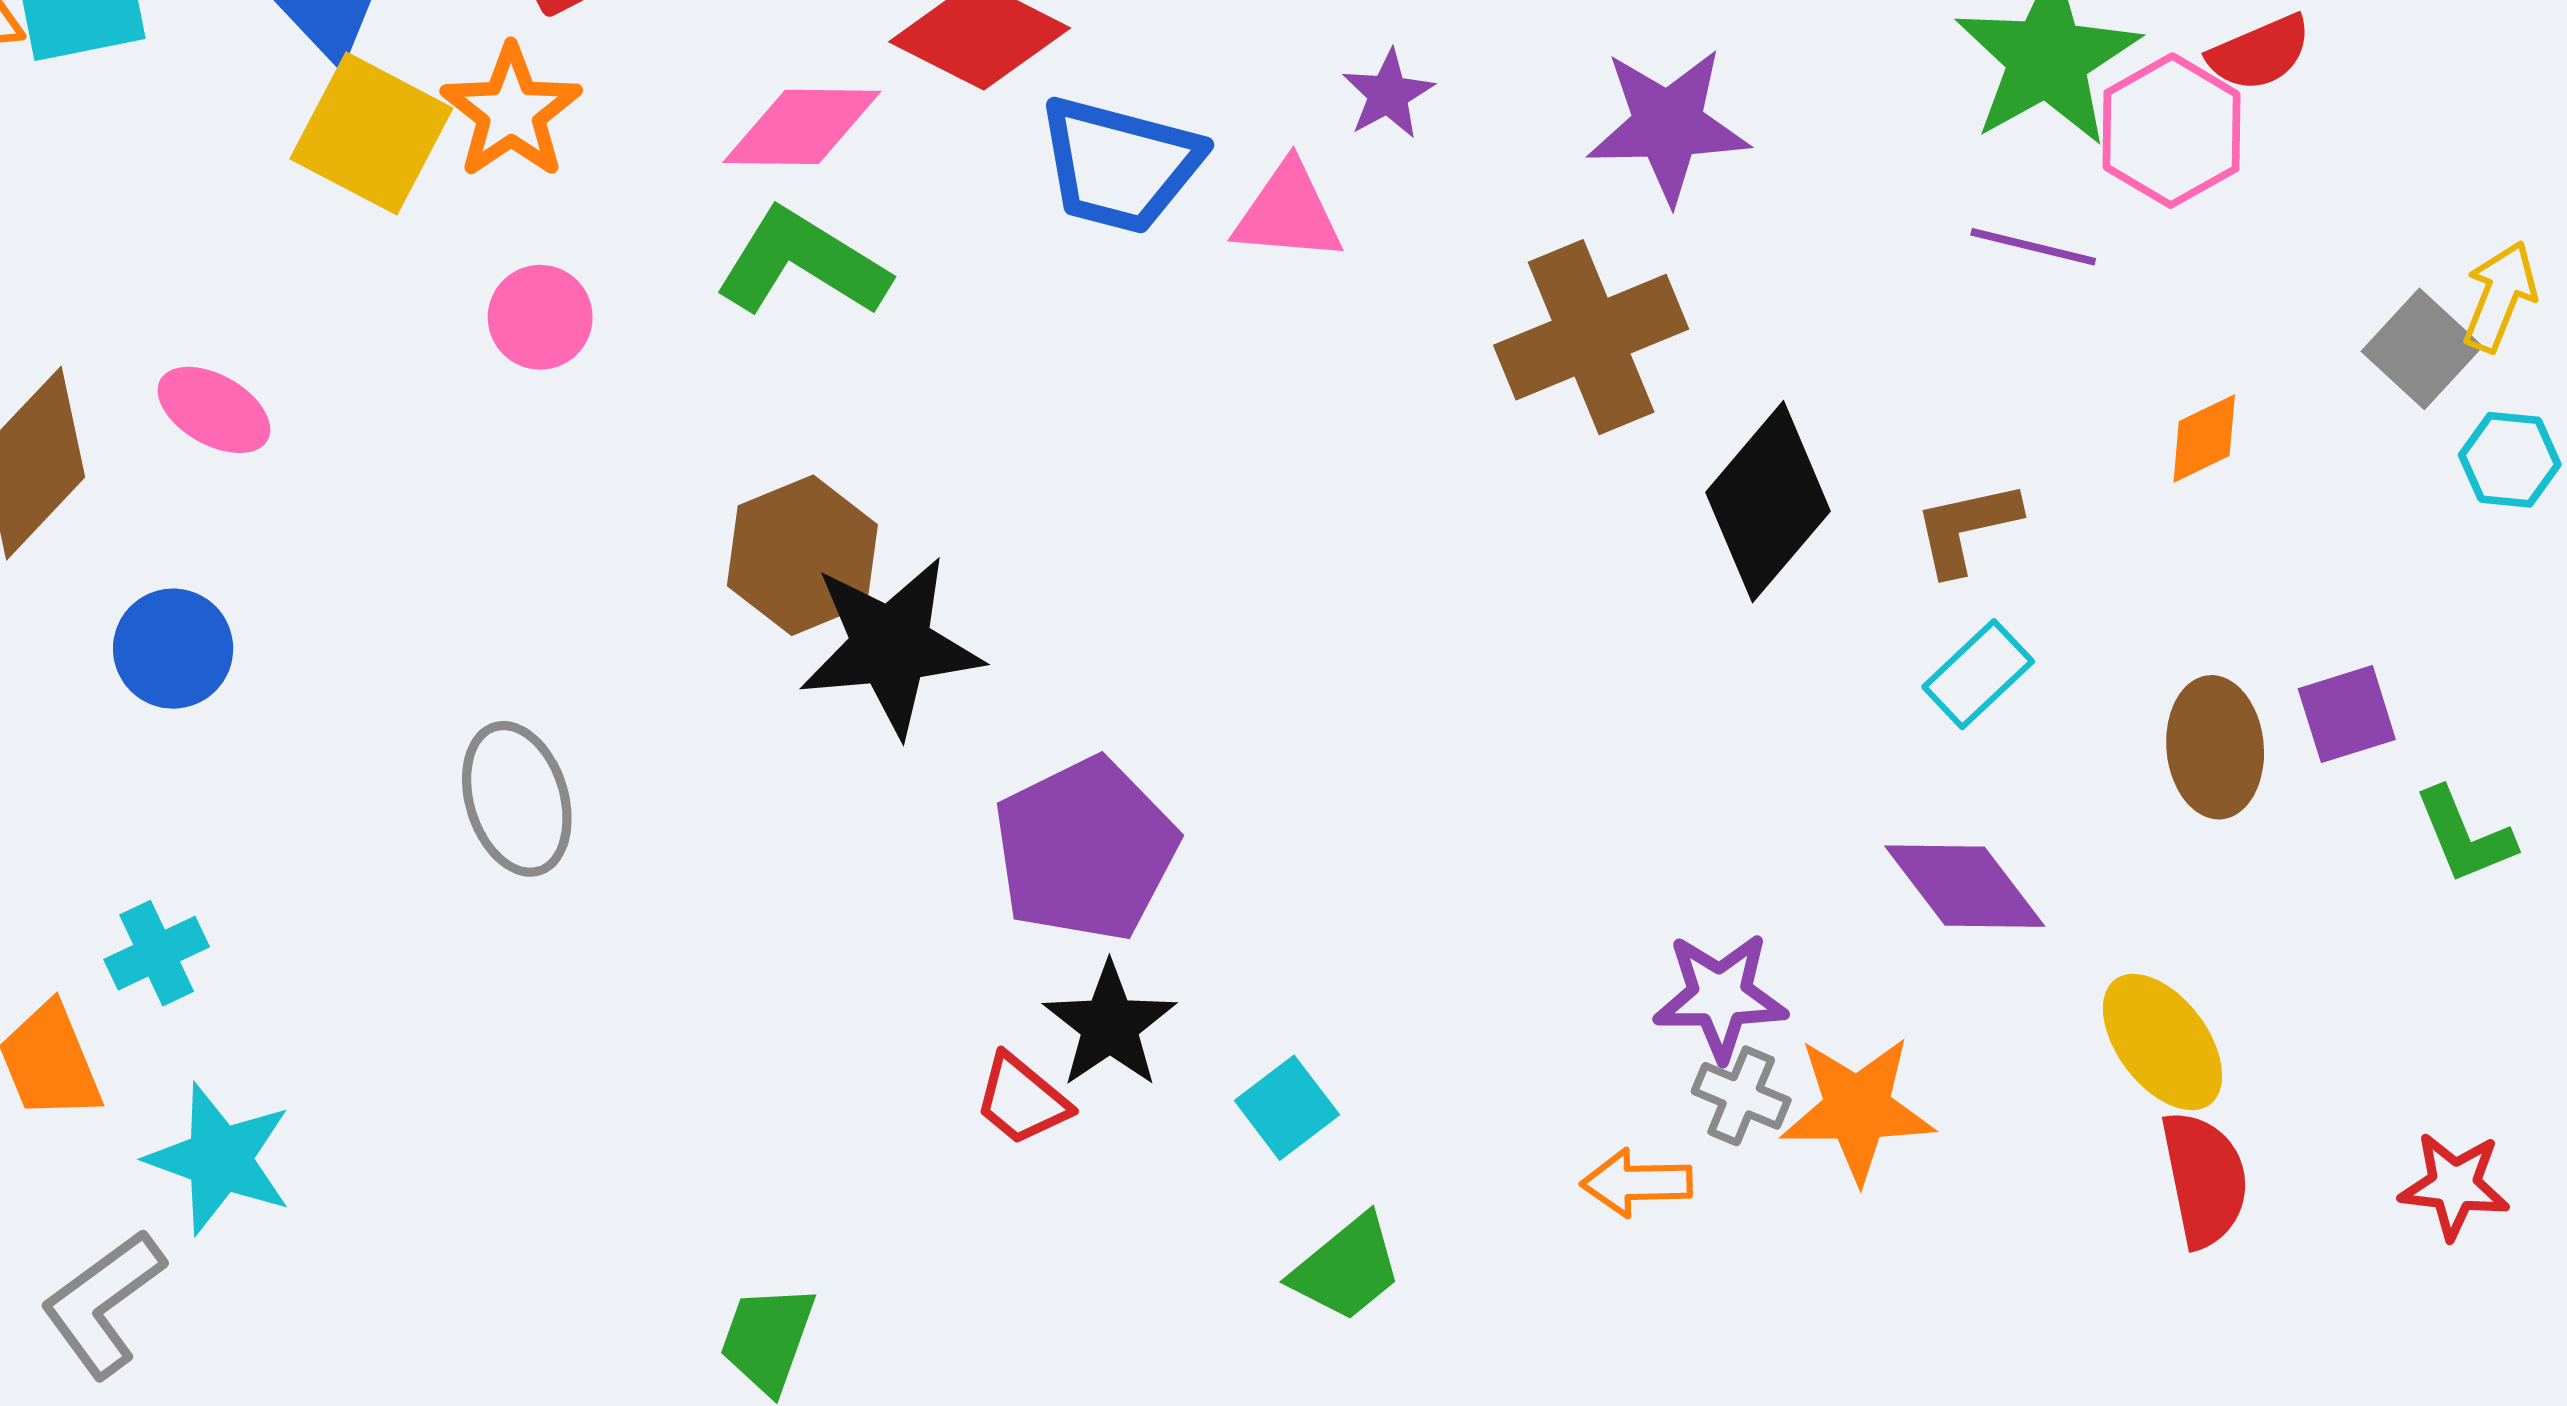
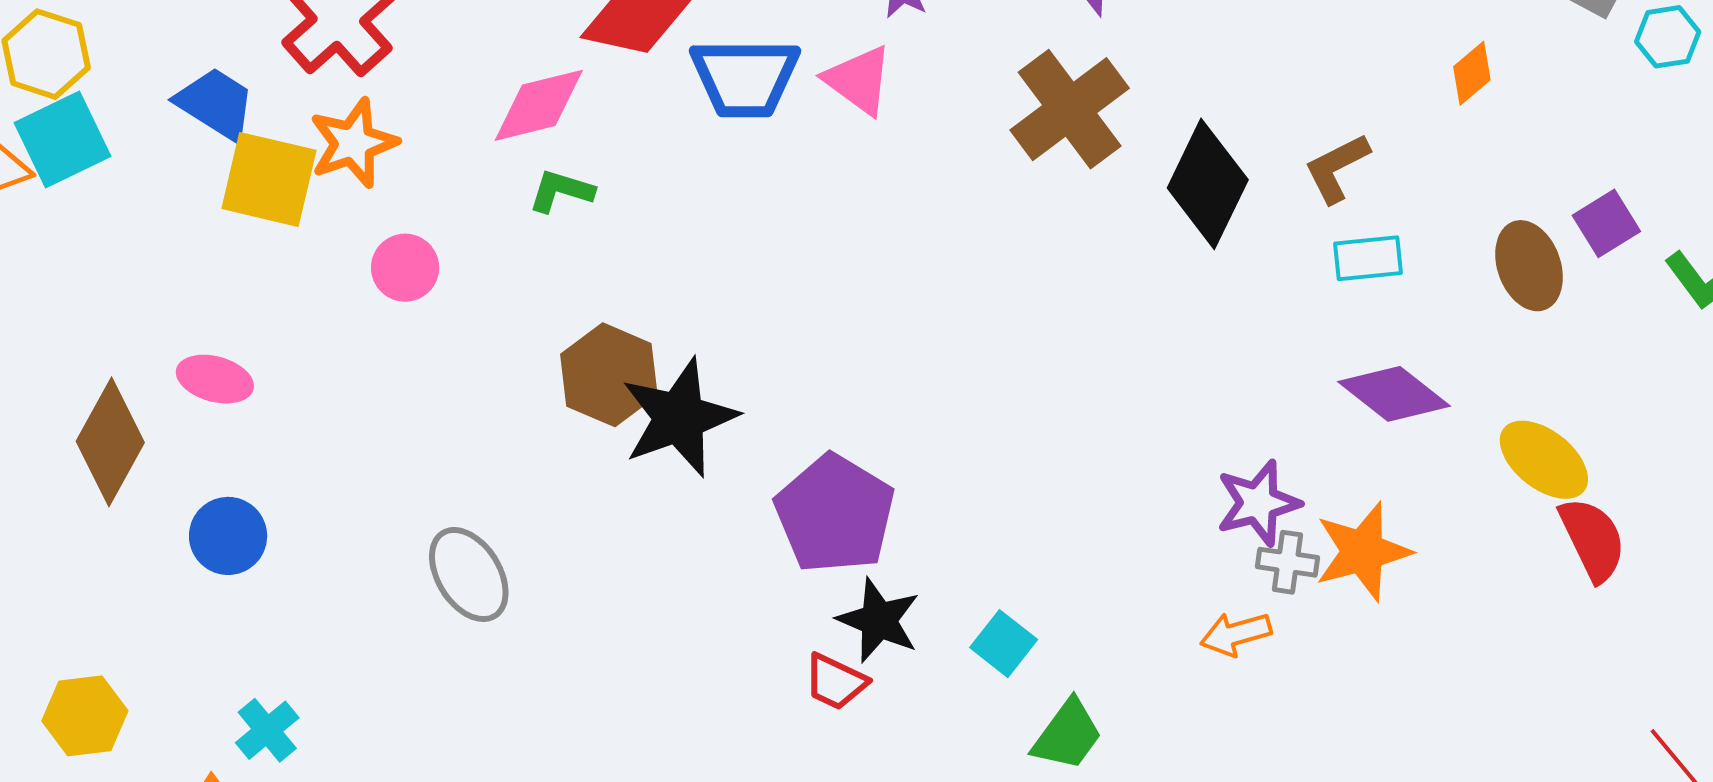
orange star: (511, 112) -> (353, 143), turned 30
pink triangle: (1288, 213) -> (859, 80), turned 46
green L-shape: (802, 263) -> (561, 191), size x0.6
cyan rectangle: (1978, 674) -> (1368, 258), turned 52

